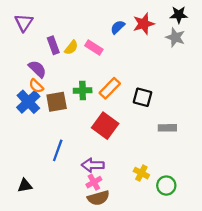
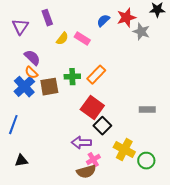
purple triangle: (24, 23) -> (20, 27), moved
gray star: (175, 37) -> (141, 32), moved
purple rectangle: (53, 45) -> (47, 18), moved
black square: (143, 97) -> (102, 126), moved, turned 30
blue line: (58, 150) -> (13, 125), moved
yellow cross: (141, 173) -> (124, 150), size x1.5
pink cross: (94, 182) -> (93, 160), moved

